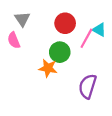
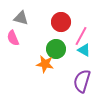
gray triangle: (22, 19) -> (21, 18), turned -42
cyan triangle: (99, 30) -> (84, 50), moved

